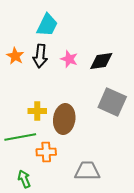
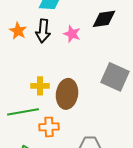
black diamond: (101, 61) -> (104, 19), moved

